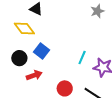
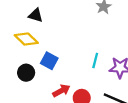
red arrow: (34, 75) -> (61, 91), moved

